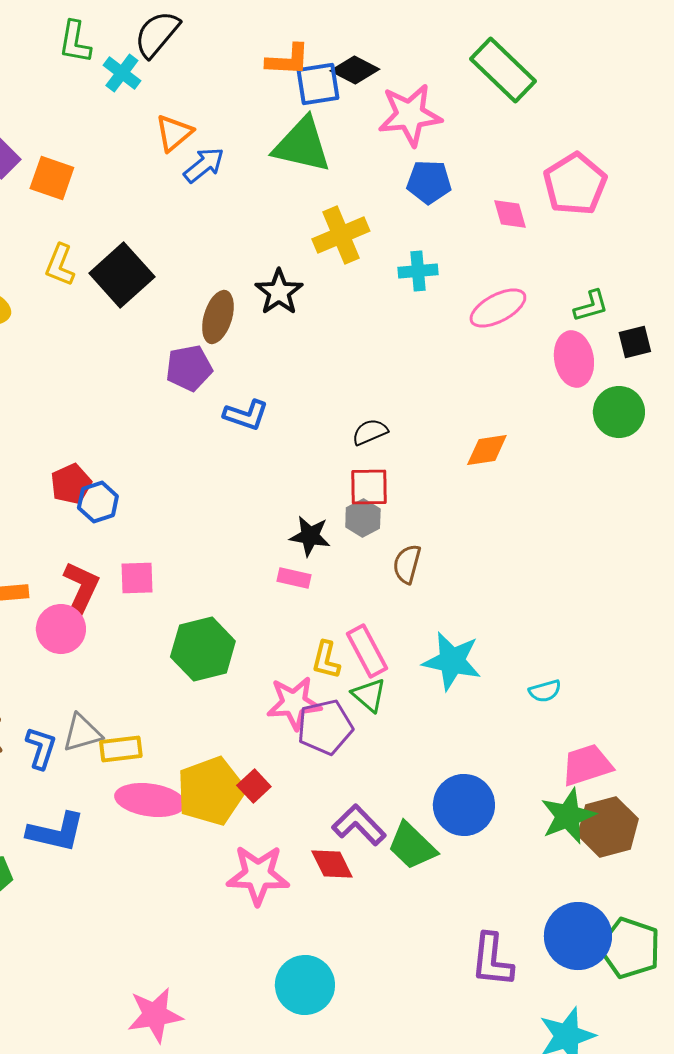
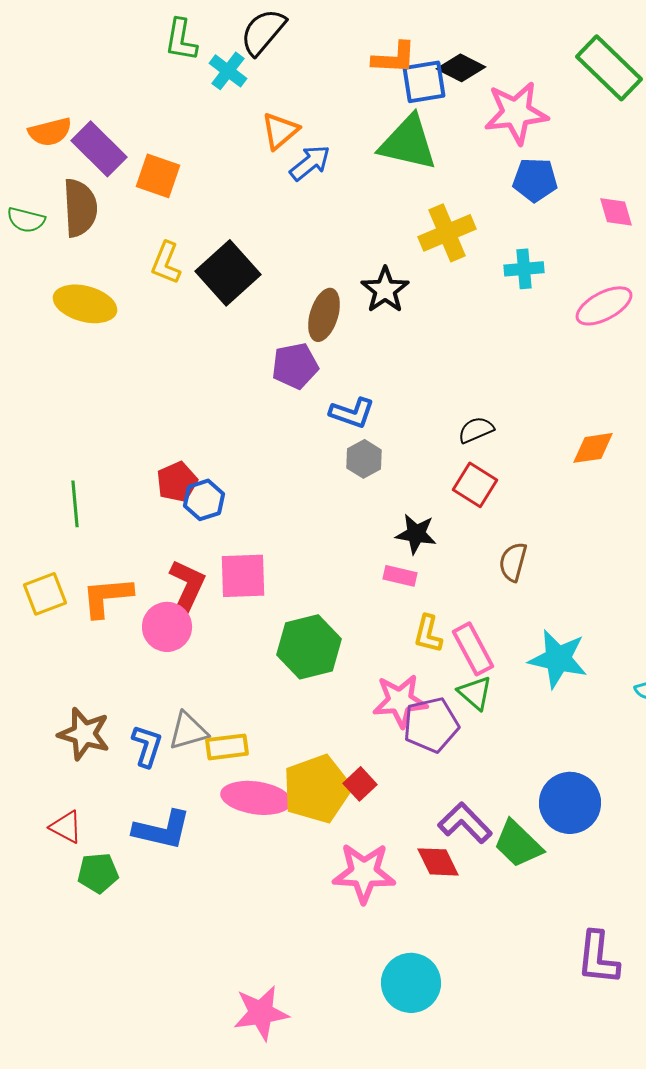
red square: (369, 487) -> (475, 485), turned 33
gray hexagon: (363, 518) -> (364, 459), moved
pink square: (137, 578) -> (243, 576), size x1.4
yellow L-shape: (326, 660) -> (428, 634), moved

